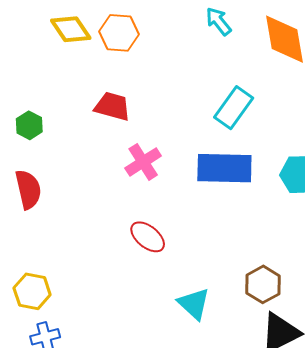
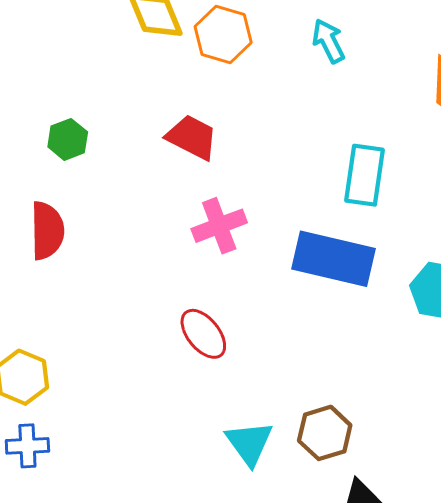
cyan arrow: (219, 21) -> (328, 41), moved
cyan rectangle: (234, 108) -> (365, 175), turned -39
brown hexagon: (263, 284) -> (325, 433), moved

